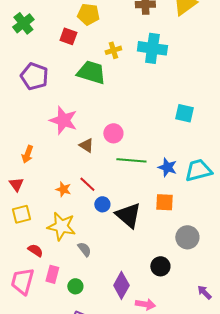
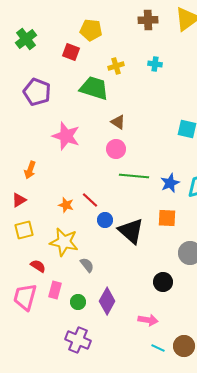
cyan cross: (152, 48) -> (155, 64), size x0.5
brown triangle: (86, 145) -> (118, 122), moved
blue star: (167, 167) -> (170, 183), turned 30
red triangle: (16, 184) -> (19, 200), turned 35
purple diamond: (121, 285) -> (107, 301), moved

